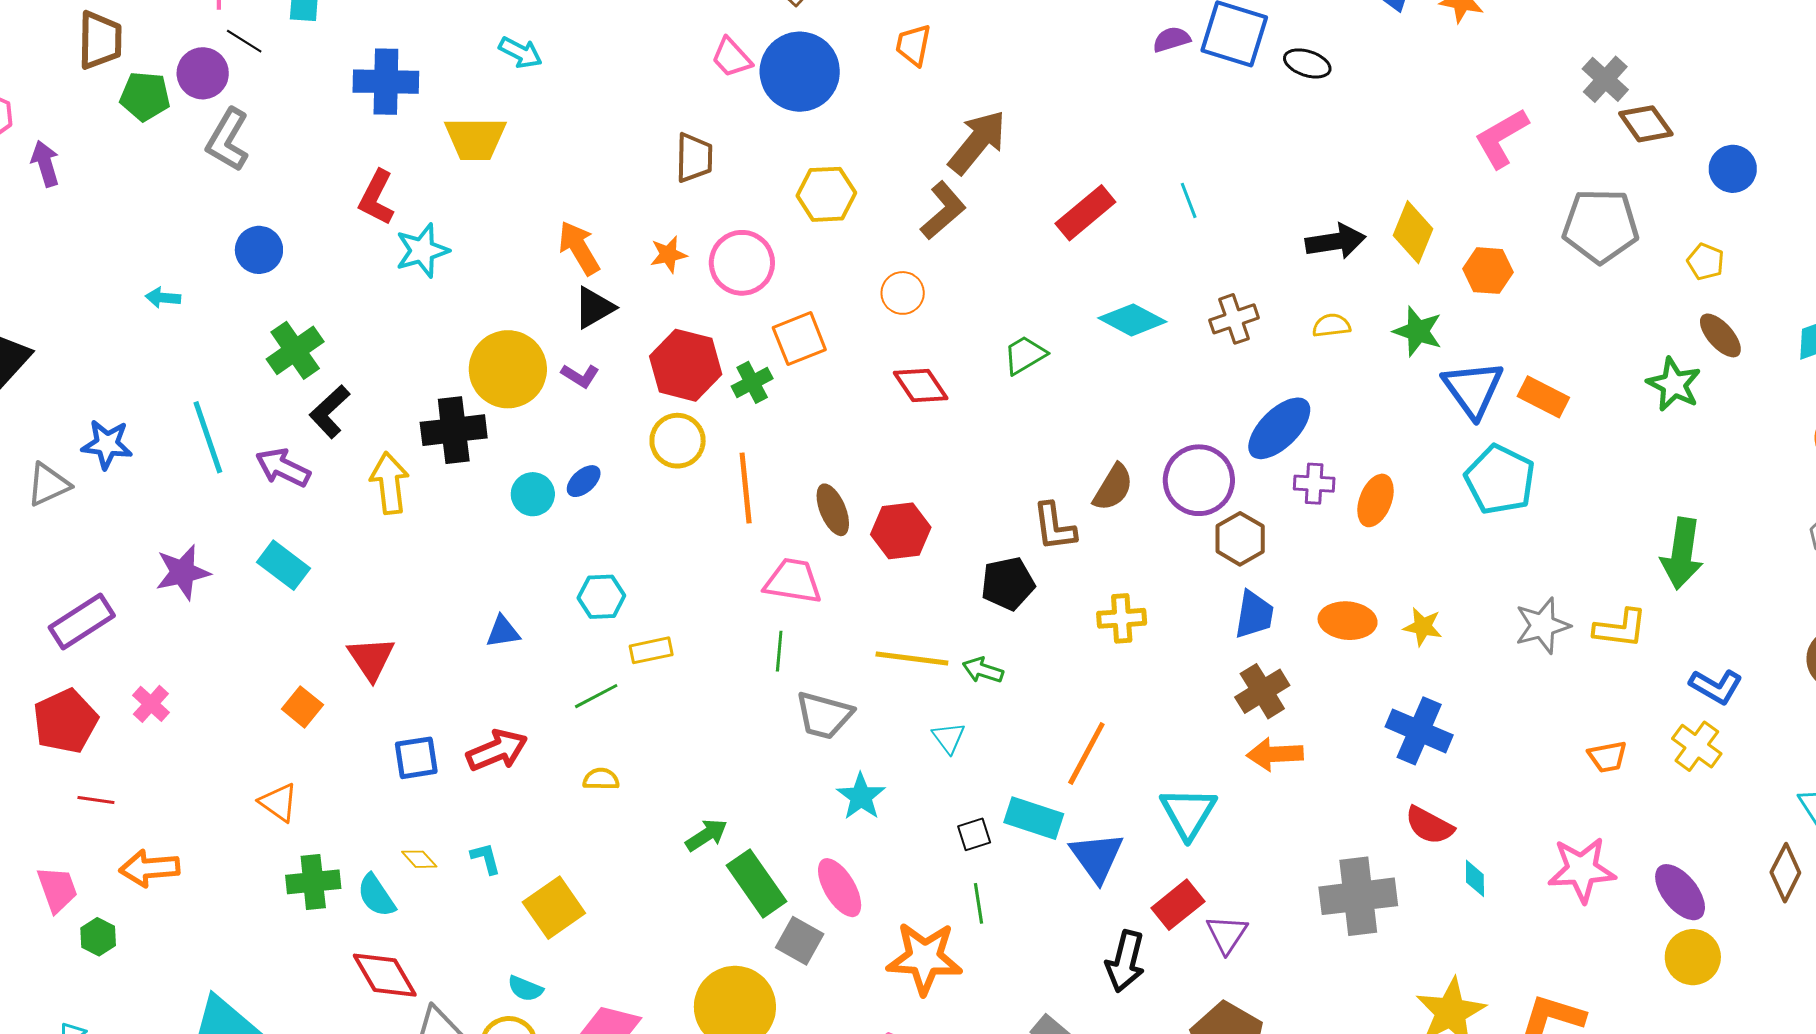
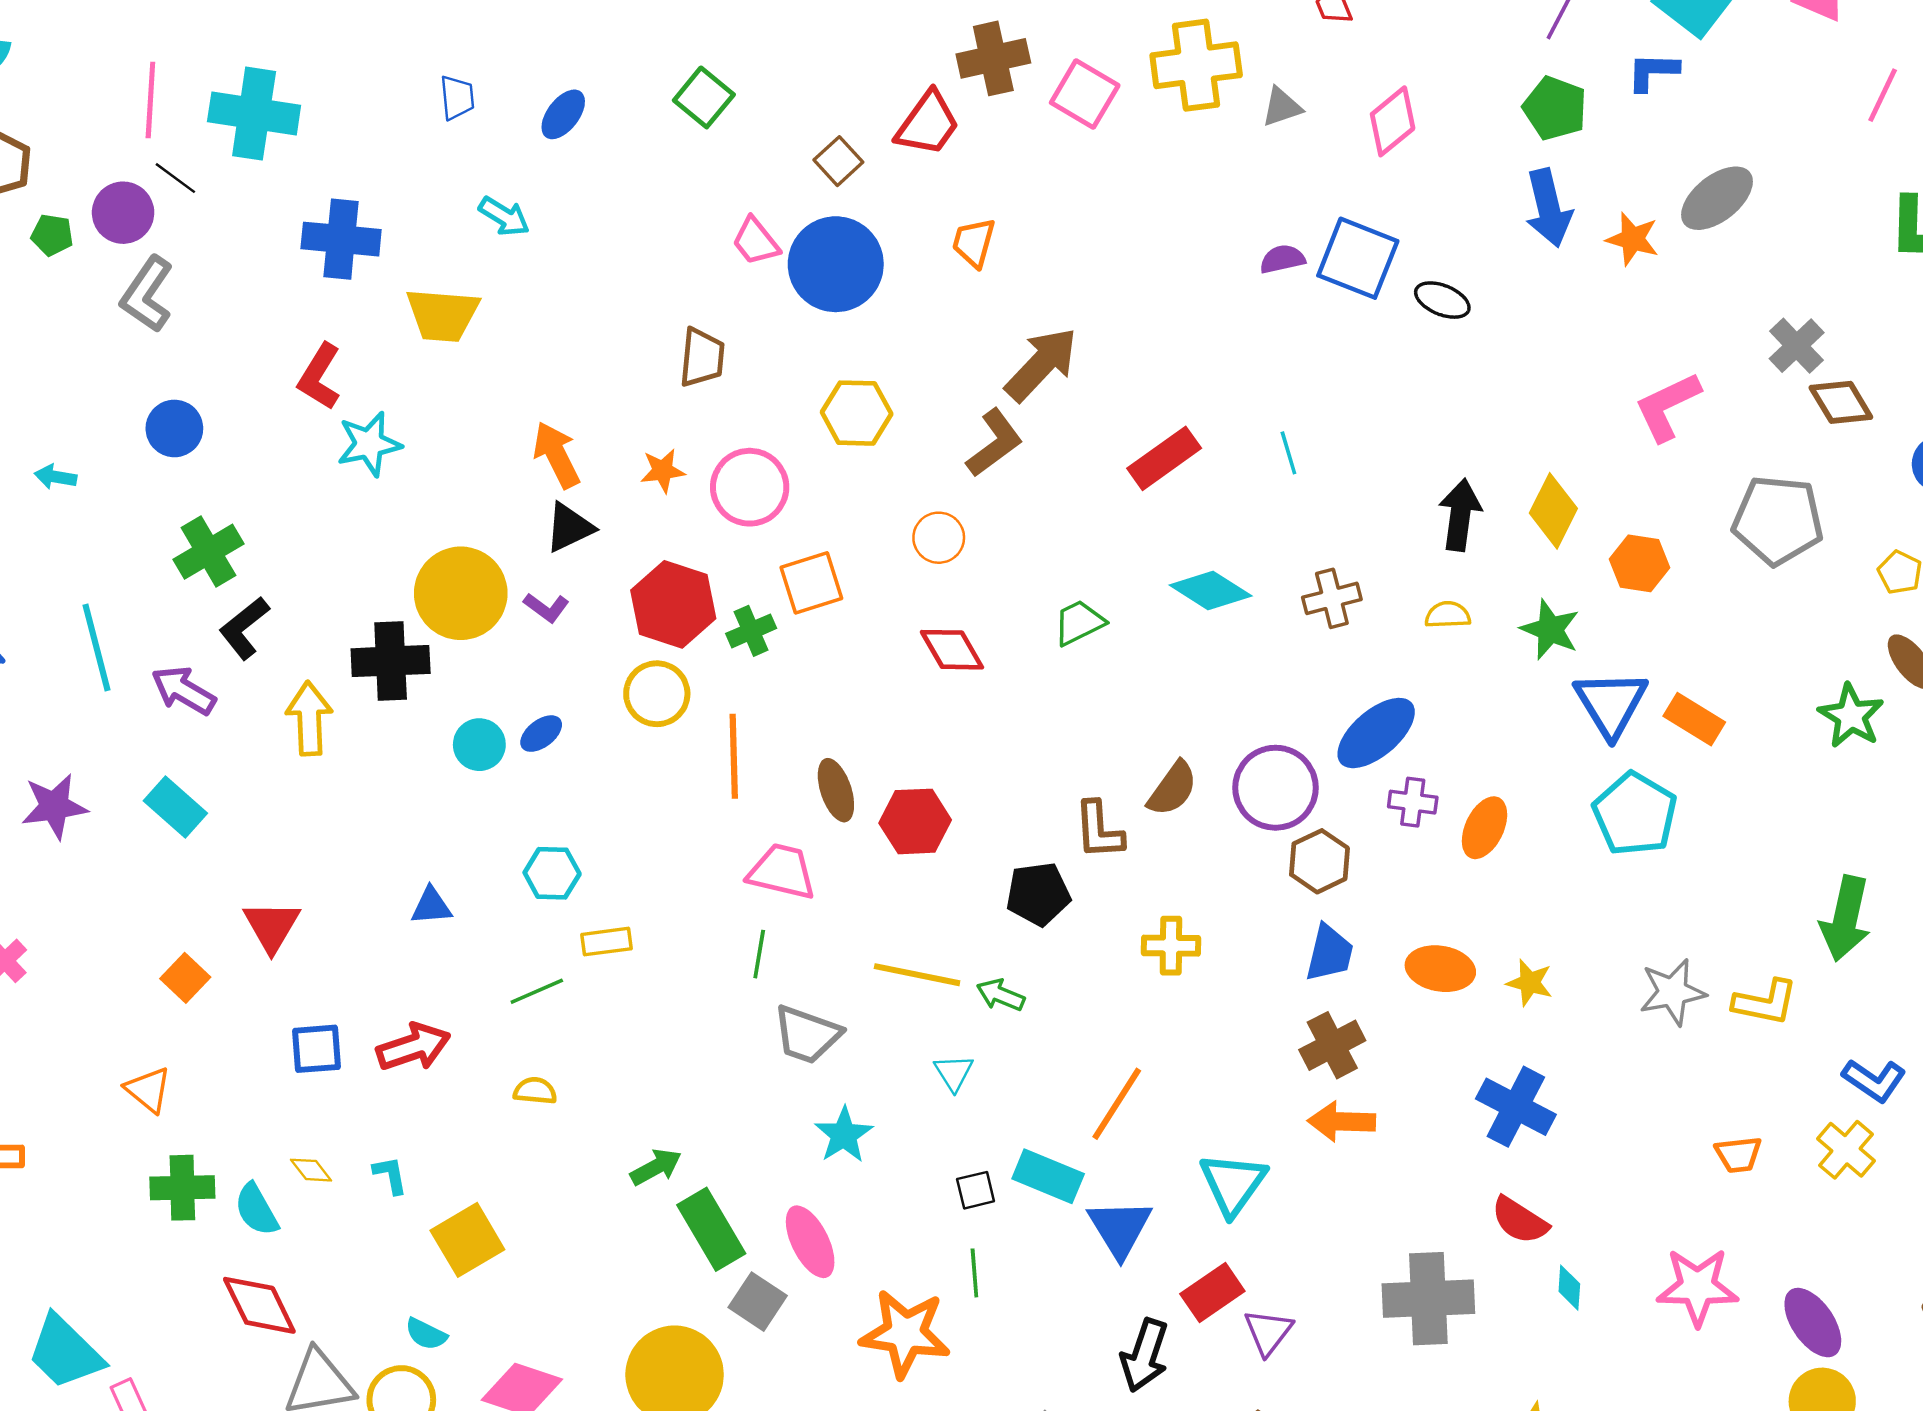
green pentagon: (145, 96) -> (52, 235), size x0.7
black arrow: (1336, 241) -> (1460, 515), turned -78

